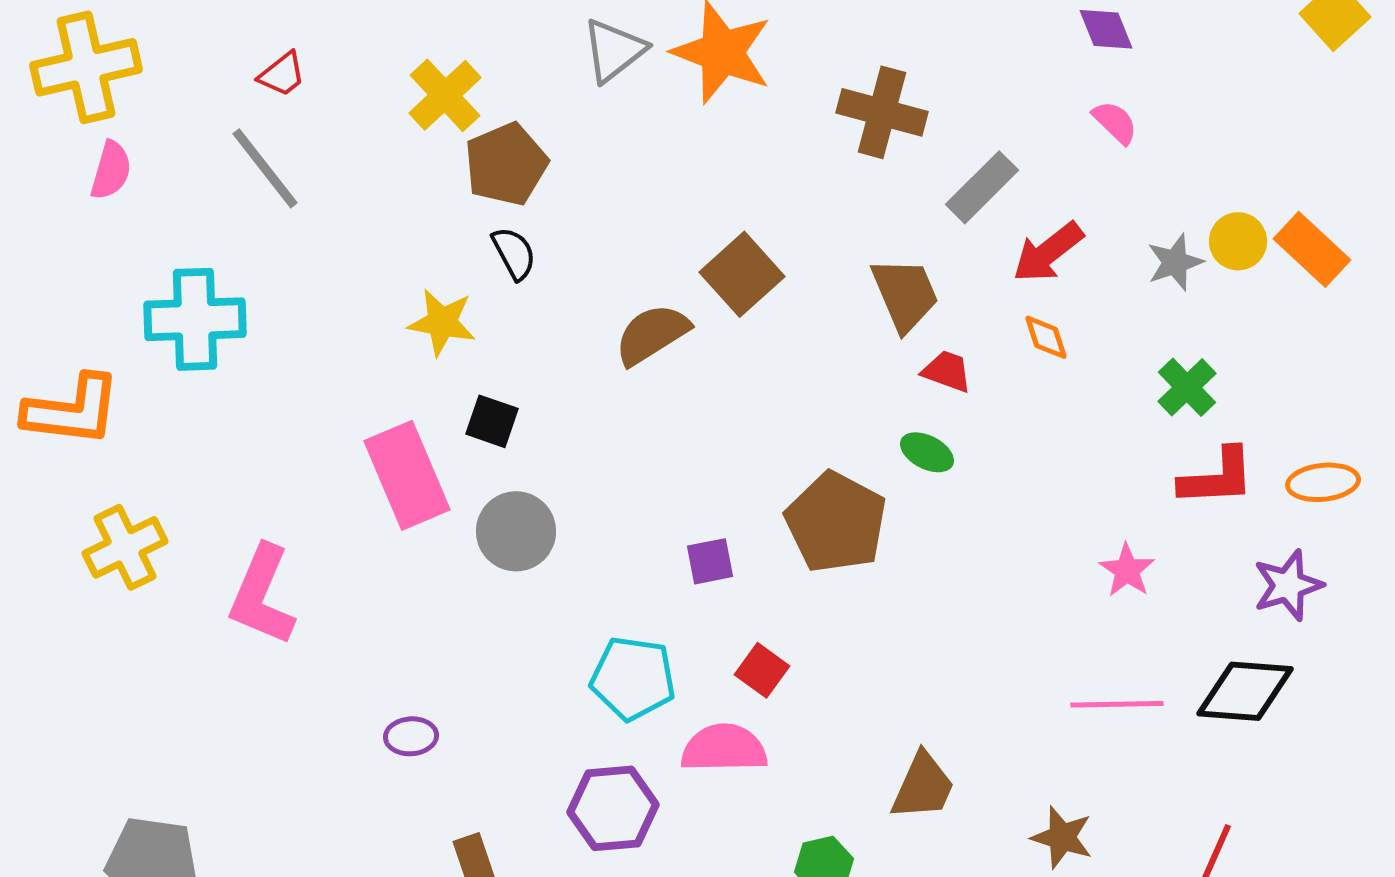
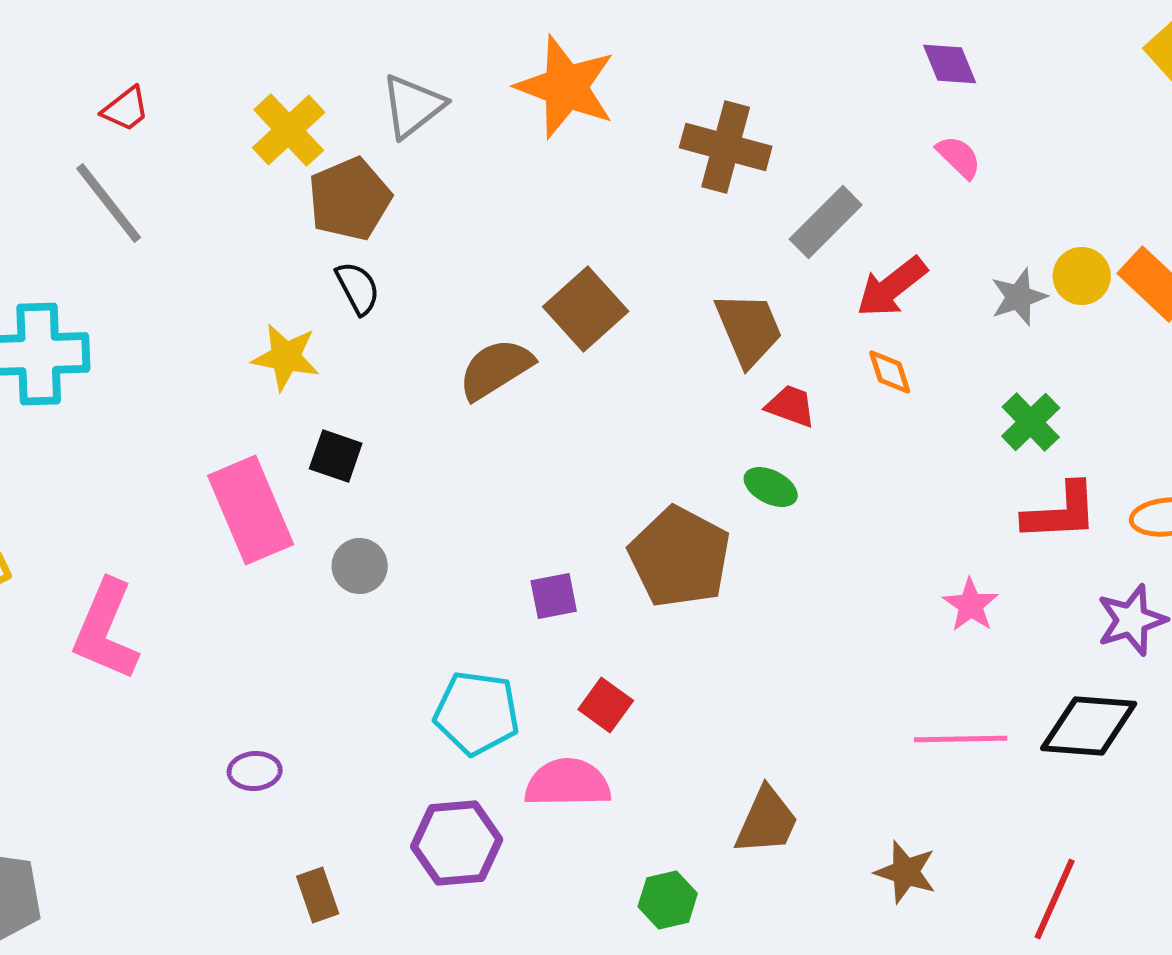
gray triangle: (614, 50) -> (413, 106), moved
gray circle: (516, 531) -> (360, 566), size x0.7

